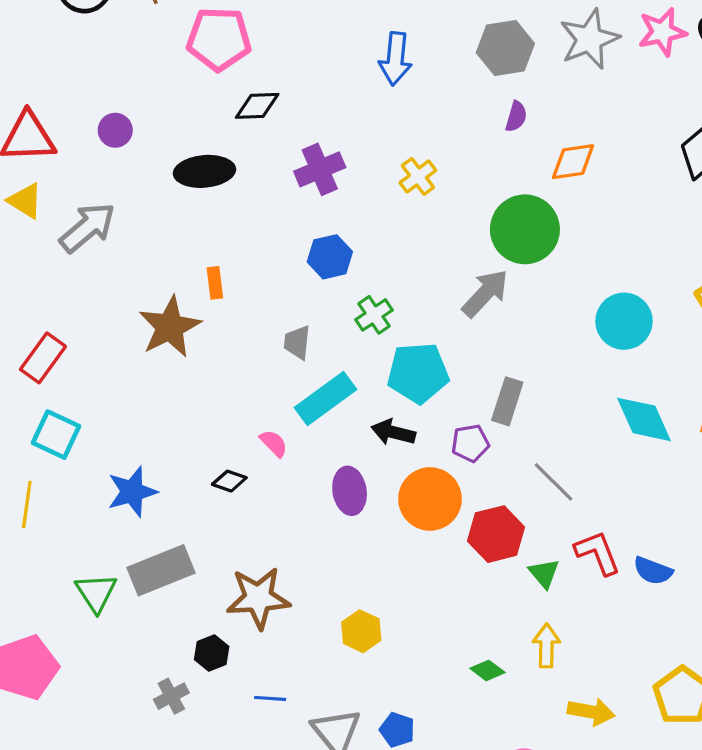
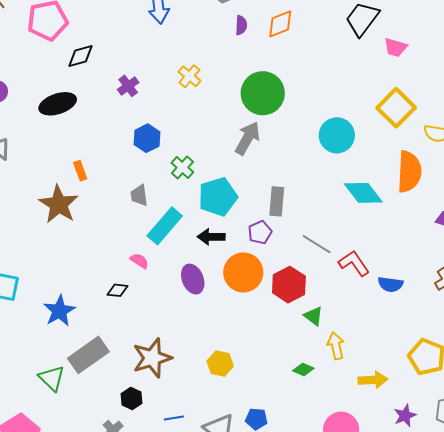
orange diamond: (573, 162) -> (280, 24), moved
purple cross: (320, 169) -> (128, 86), size x0.7
red L-shape: (598, 553) -> (354, 263), moved
green triangle: (544, 573) -> (313, 316), moved

